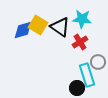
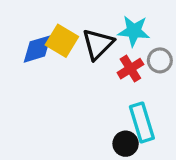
black triangle: (60, 27) -> (98, 44), turned 40
gray circle: (98, 62) -> (160, 60), moved

